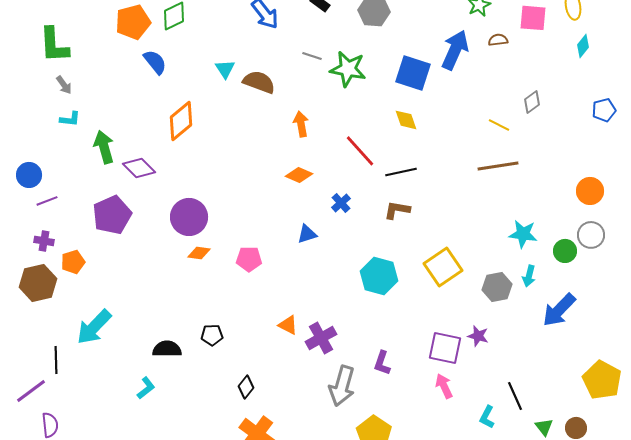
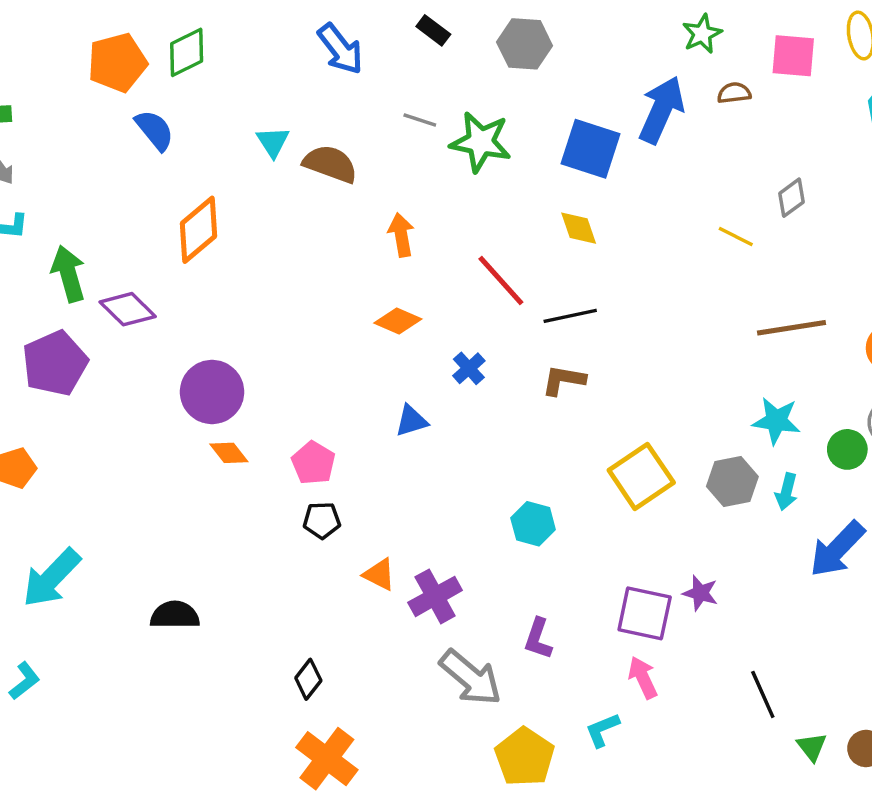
brown line: (498, 166) -> (792, 328), moved
purple pentagon: (112, 215) -> (55, 363), moved
orange diamond: (199, 253) -> (229, 453), turned 45
pink pentagon: (249, 259) -> (313, 463), turned 30
cyan hexagon: (379, 276) -> (533, 524), moved, size x0.7
gray hexagon: (497, 287) -> (732, 482), moved
black pentagon: (212, 335) -> (322, 520), moved
gray arrow: (342, 386) -> (471, 678), turned -66
cyan L-shape: (146, 388) -> (24, 681), moved
cyan L-shape: (487, 417) -> (602, 730), moved, turned 40

